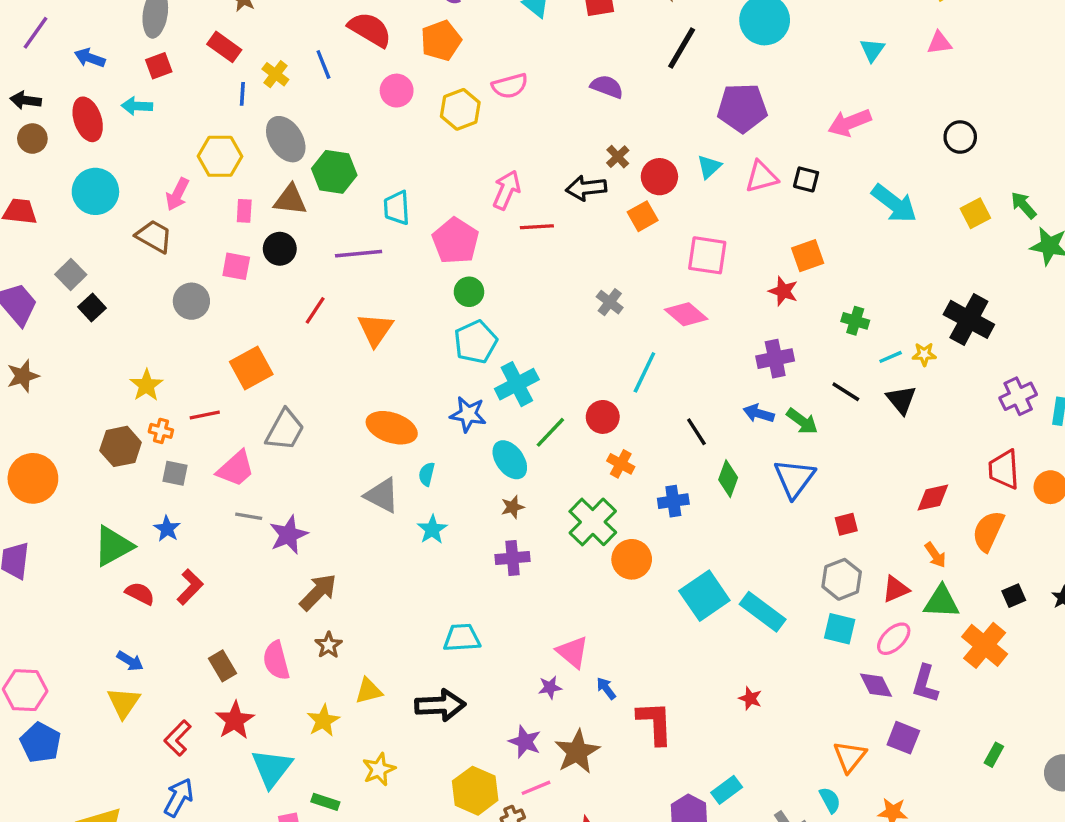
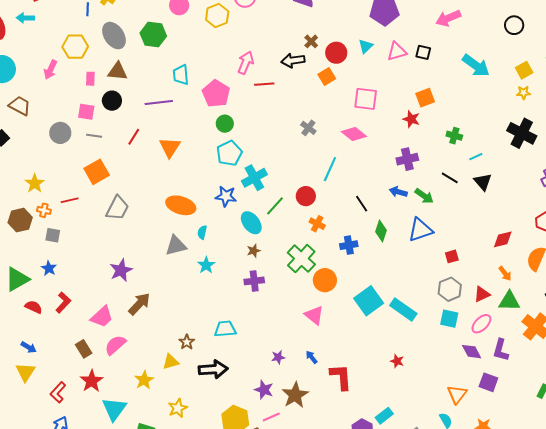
green hexagon: (334, 172) -> (153, 35), moved
brown trapezoid: (154, 236) -> (20, 106), moved
yellow star: (924, 354) -> (524, 93), moved
pink trapezoid: (236, 469) -> (102, 317), moved
blue triangle: (794, 478) -> (420, 230), turned 36
gray triangle: (382, 495) -> (176, 246), turned -40
gray line: (249, 516) -> (94, 136), moved
brown star: (329, 645) -> (187, 342), moved
pink triangle: (572, 652) -> (314, 315), moved
pink semicircle: (276, 660) -> (115, 345), turned 65

